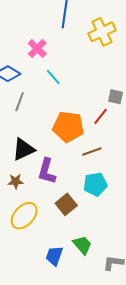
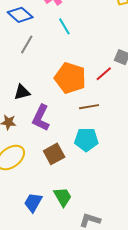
black triangle: (23, 149) -> (22, 92), size x0.7

